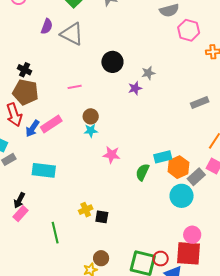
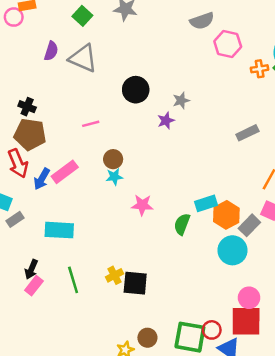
black square: (102, 217) -> (135, 283), size x1.5
green line: (55, 233) -> (73, 280), moved
brown circle: (101, 258) -> (147, 338), moved

